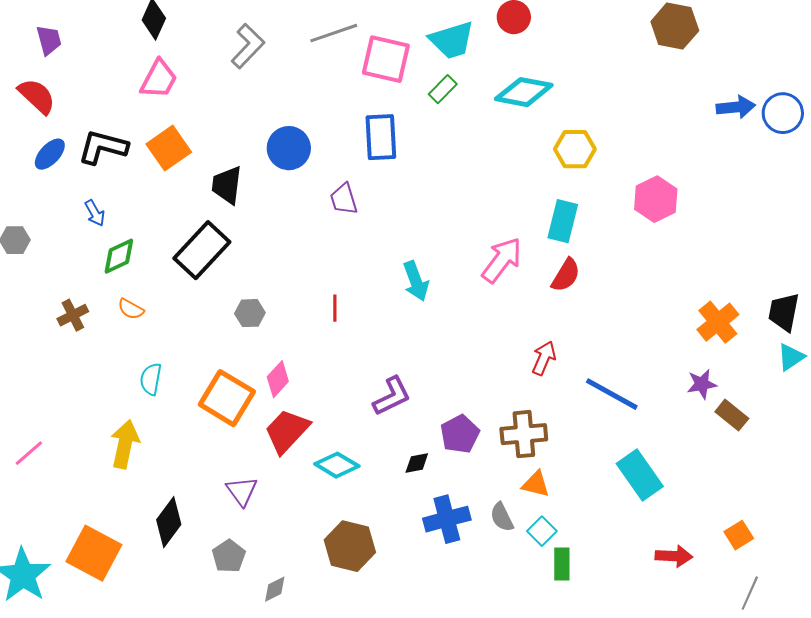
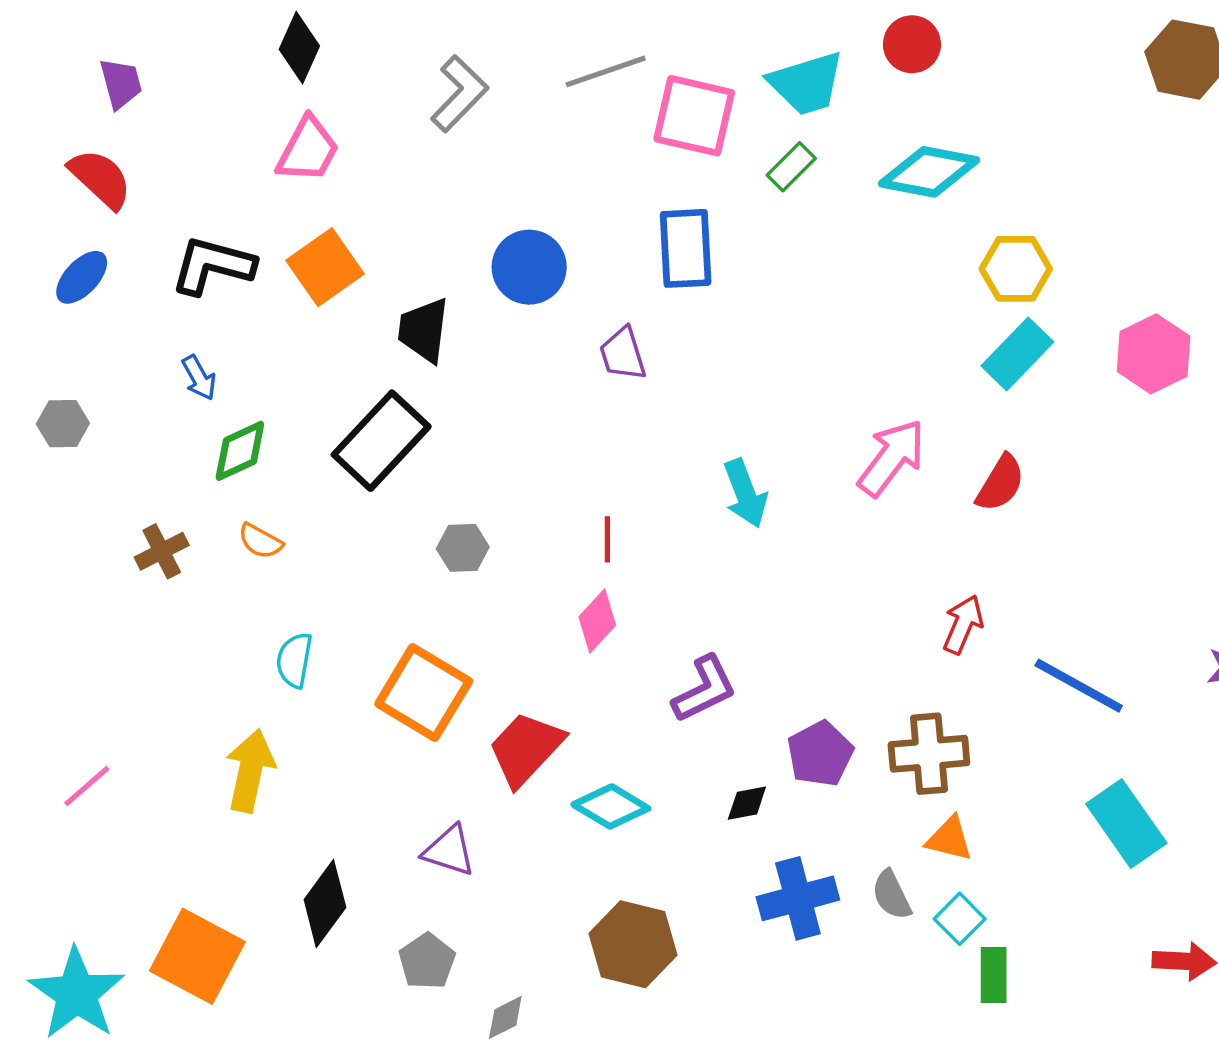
blue ellipse: (50, 154) -> (82, 277), moved
cyan rectangle: (563, 221) -> (1017, 354), moved, turned 30
pink diamond: (278, 379) -> (597, 621), moved
purple triangle: (242, 491) -> (449, 851), turned -36

